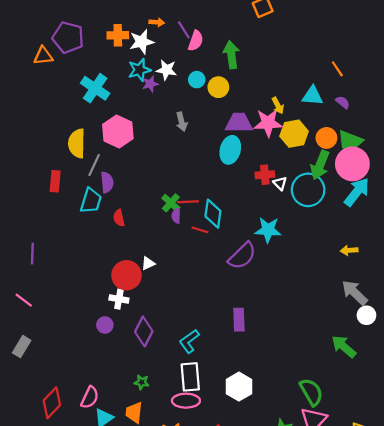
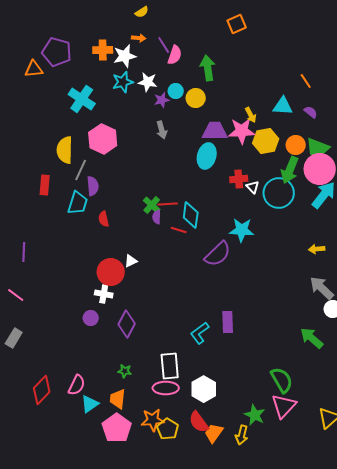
purple star: (150, 84) -> (162, 100), moved
purple rectangle: (239, 320) -> (228, 322), moved
cyan L-shape: (189, 341) -> (200, 333), moved
white hexagon: (239, 387) -> (204, 389), moved

